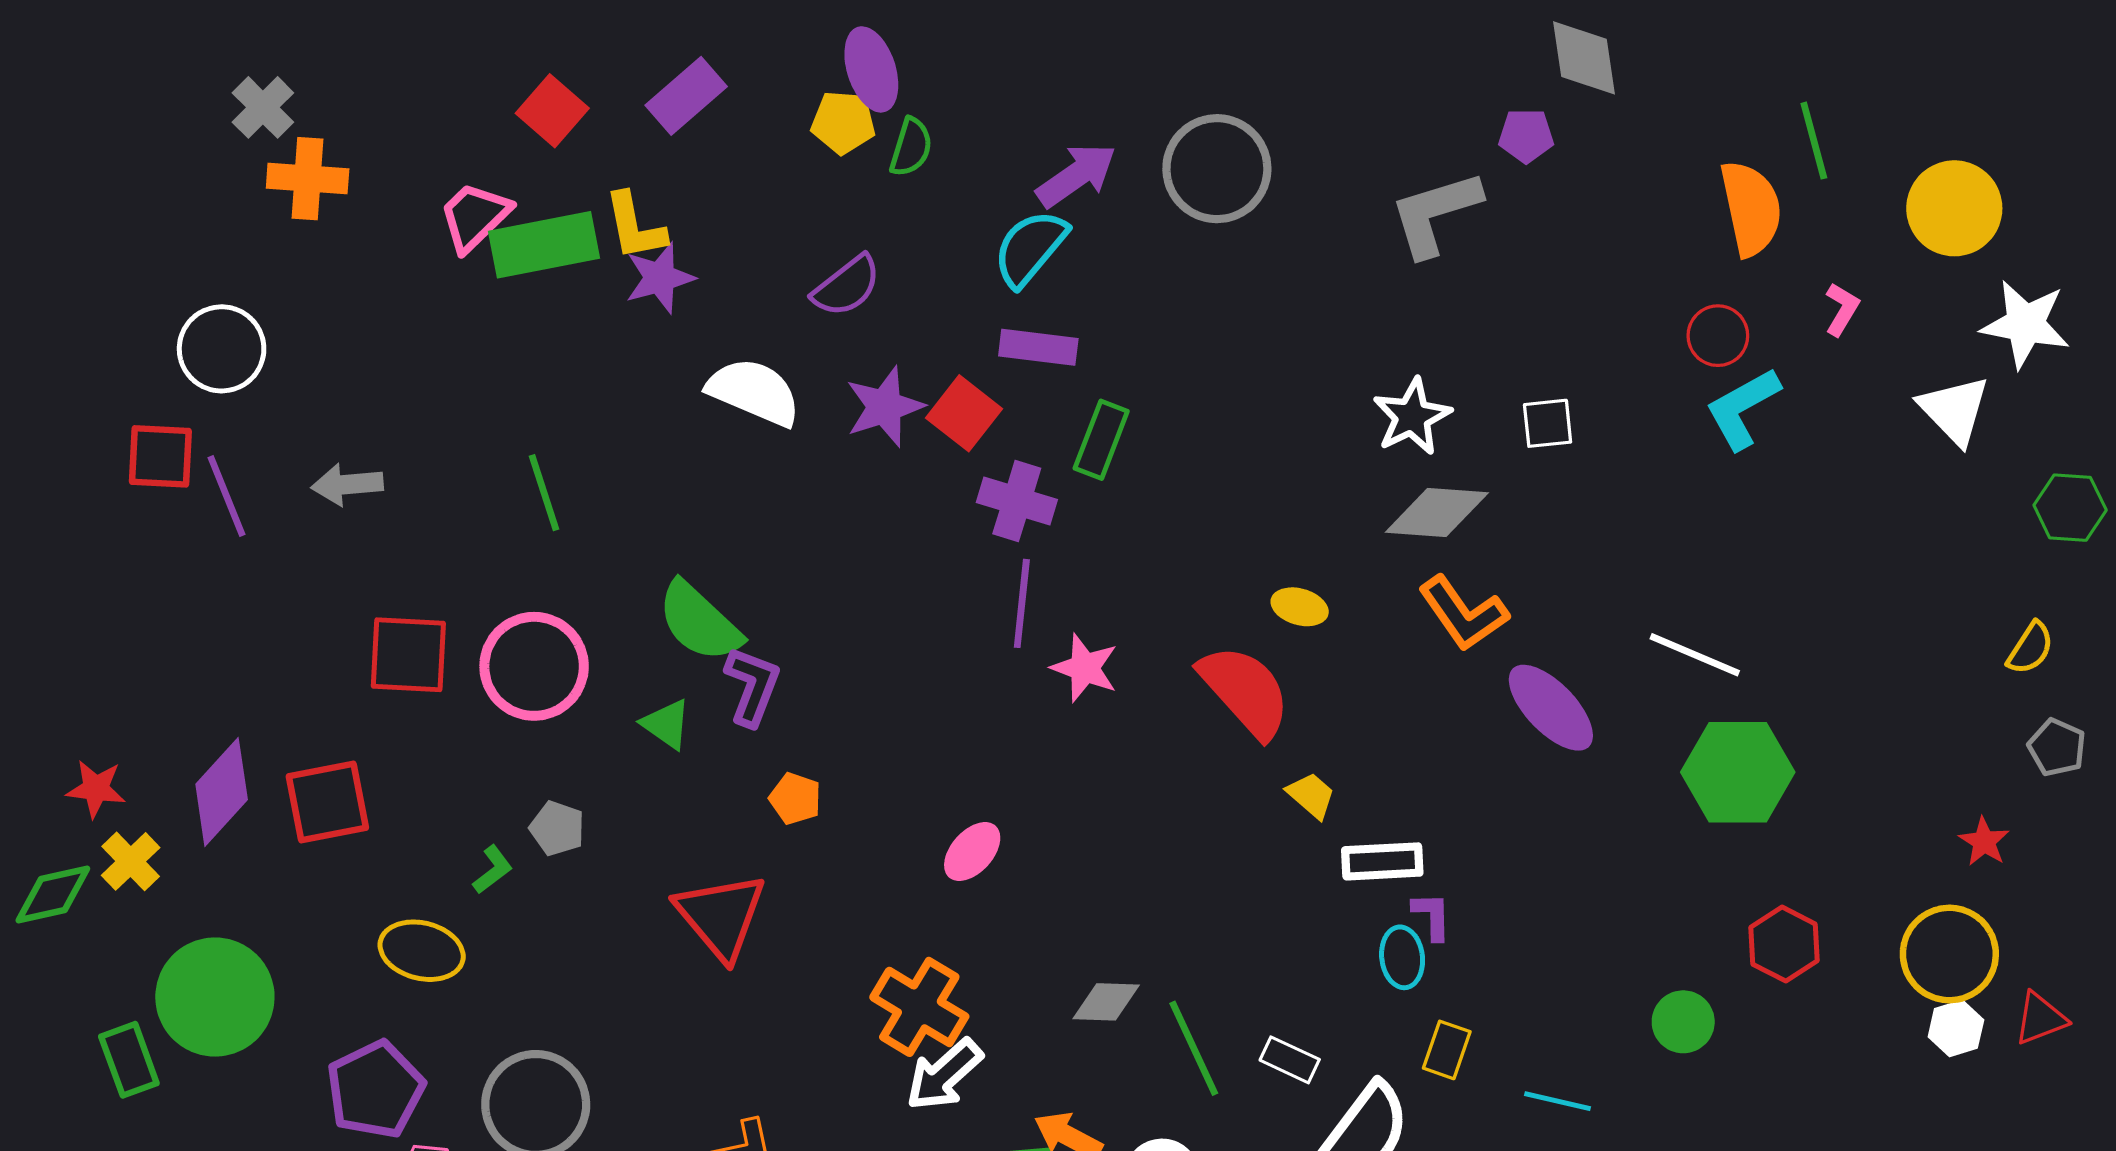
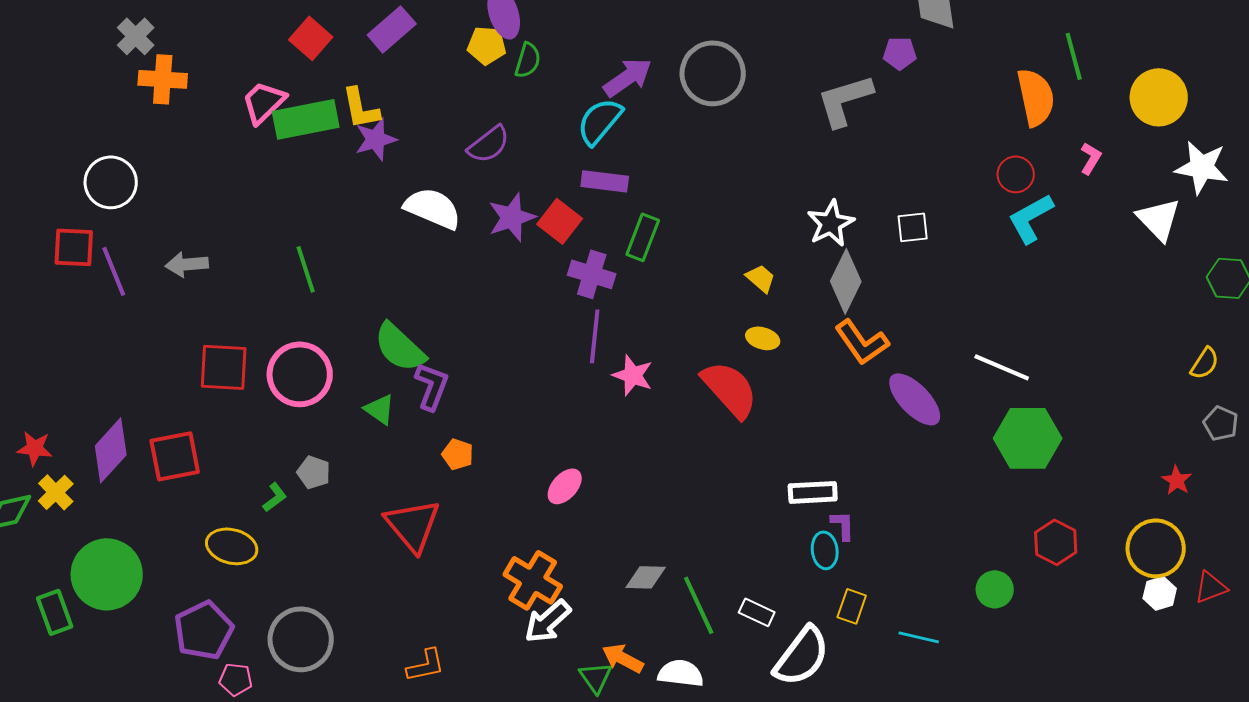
gray diamond: (1437, 513) -> (846, 281), turned -68
yellow trapezoid: (1311, 795) -> (761, 278), moved

